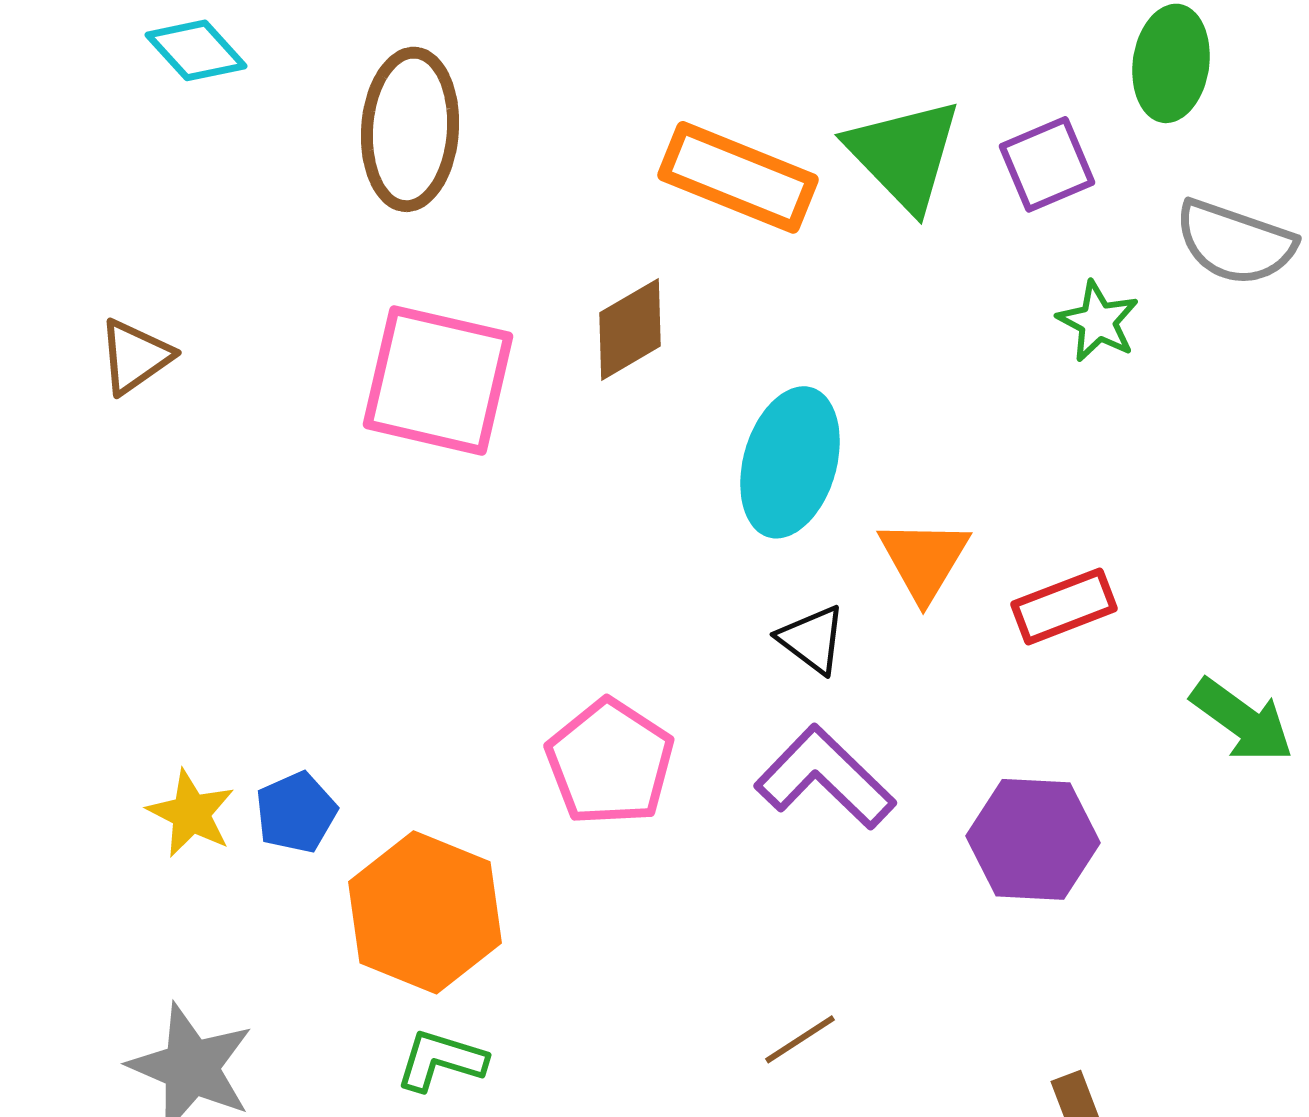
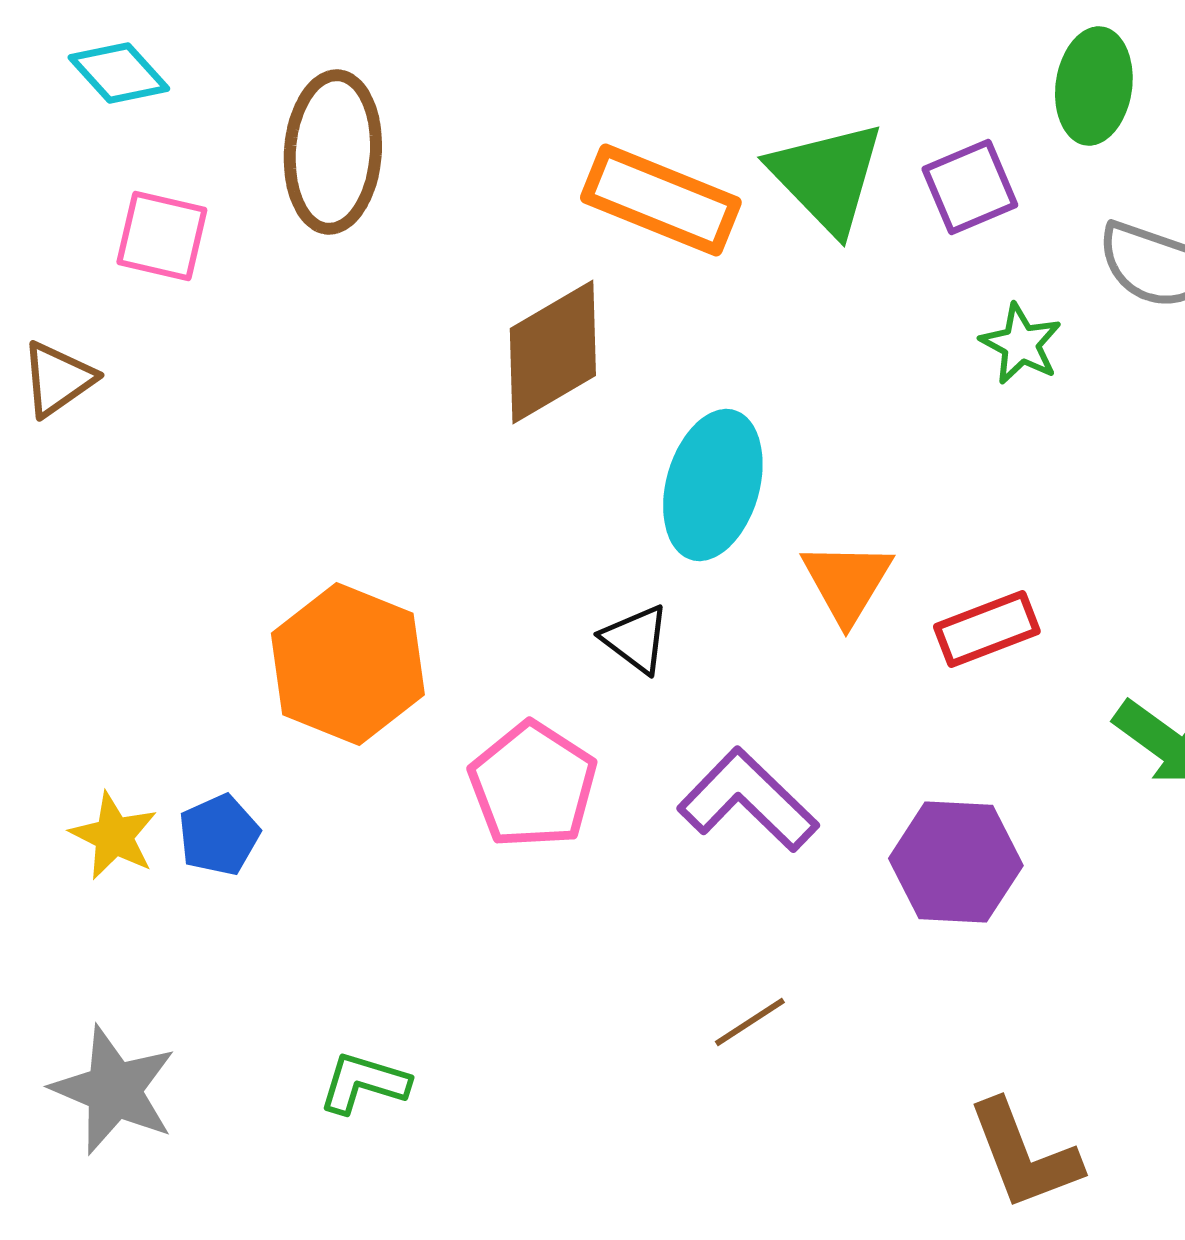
brown diamond: (630, 329) -> (553, 352), size x1.4
pink square: (438, 380) -> (162, 236), moved, size x0.6
black triangle: (812, 639) -> (636, 639), moved
orange hexagon: (425, 912) -> (348, 664), moved
brown line: (800, 1039) -> (750, 1022), moved

